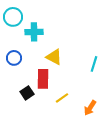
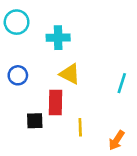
cyan cross: (34, 32) -> (58, 38), moved
black square: (27, 93) -> (35, 121), turned 32
yellow line: (62, 98) -> (80, 127), turned -56

